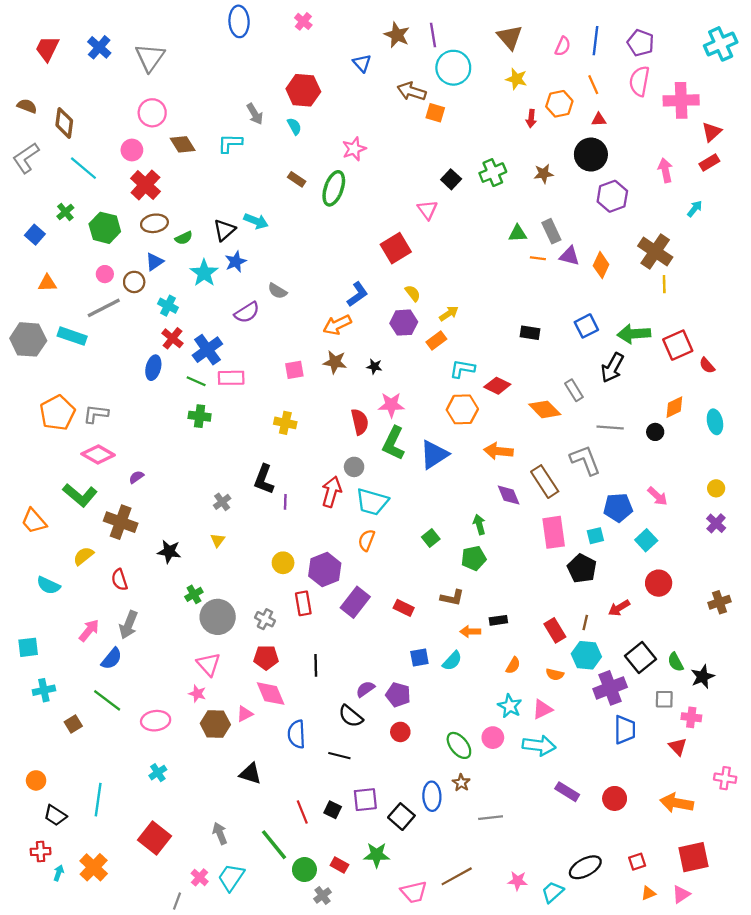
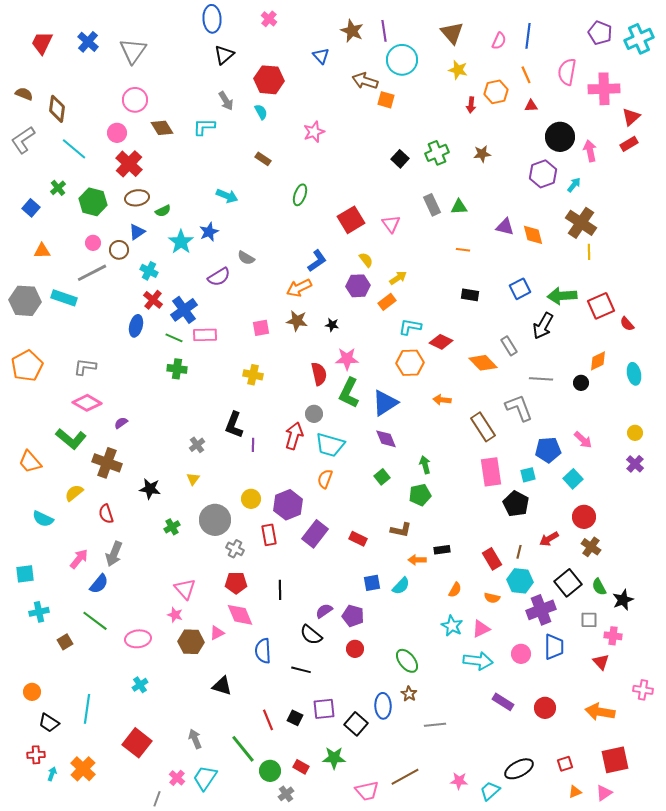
purple pentagon: (641, 43) -> (600, 33), moved
black circle: (591, 155) -> (560, 137), moved
green ellipse: (334, 188) -> (300, 195), moved, size x0.7
cyan arrow: (695, 209) -> (574, 185), moved
pink triangle: (427, 210) -> (391, 224), moved
black triangle: (224, 230) -> (224, 55), moved
gray rectangle: (551, 231) -> (432, 205), moved
orange line: (538, 258) -> (463, 250), moved
orange diamond: (601, 265) -> (533, 235), turned -40
orange pentagon: (57, 413) -> (27, 366), moved
orange arrow: (498, 451) -> (442, 400), size x0.7
purple diamond: (509, 495) -> (386, 439), moved
brown cross: (719, 602) -> (591, 547), moved, turned -36
gray circle: (218, 617) -> (215, 520), moved
pink circle: (493, 738) -> (521, 654), moved

